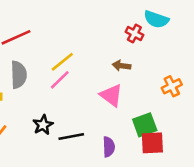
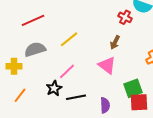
brown arrow: (122, 66) -> (115, 42), turned -72
gray semicircle: (19, 75) -> (35, 49), turned -105
pink line: (60, 80) -> (67, 71), moved

